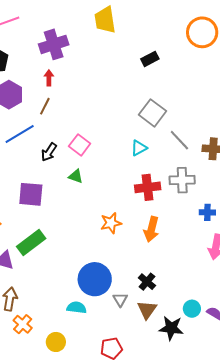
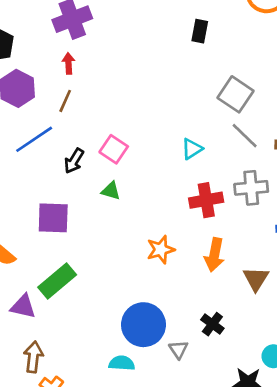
black rectangle: (150, 59) -> (200, 31), turned -48
gray square: (153, 113) -> (236, 94), moved
brown triangle: (147, 310) -> (256, 279), moved

